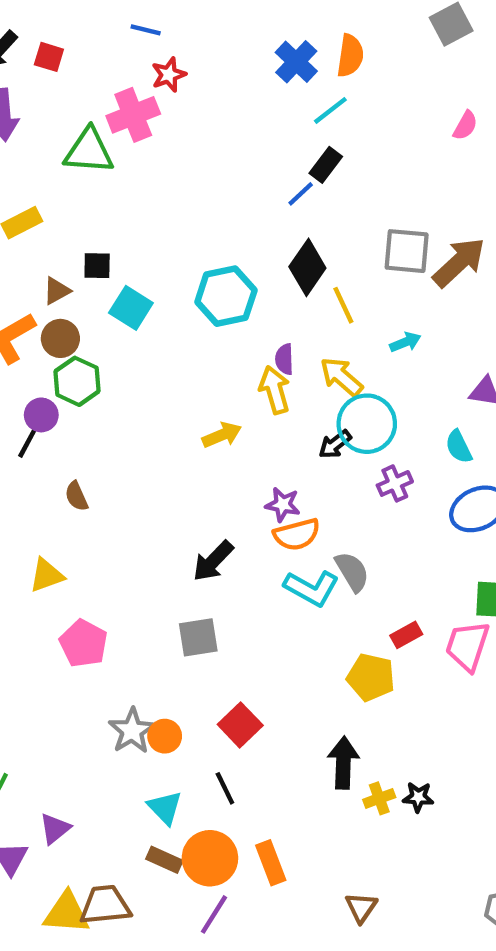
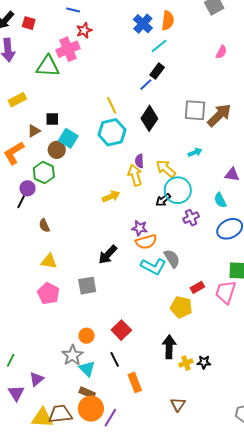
yellow line: (343, 305) -> (112, 105), moved
brown circle: (60, 338) -> (57, 150), moved
yellow triangle: (47, 575) -> (49, 261), moved, turned 30
gray square: (198, 637) -> (87, 286), moved
gray star: (132, 731) -> (72, 355), moved
orange circle: (210, 858) -> (91, 409), moved
orange rectangle: (271, 863) -> (135, 382), moved
brown triangle: (361, 907) -> (178, 404), moved

